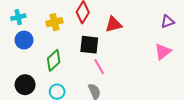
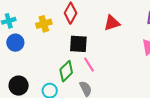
red triangle: (114, 24) -> (112, 23), moved
green diamond: (54, 60) -> (66, 71), moved

